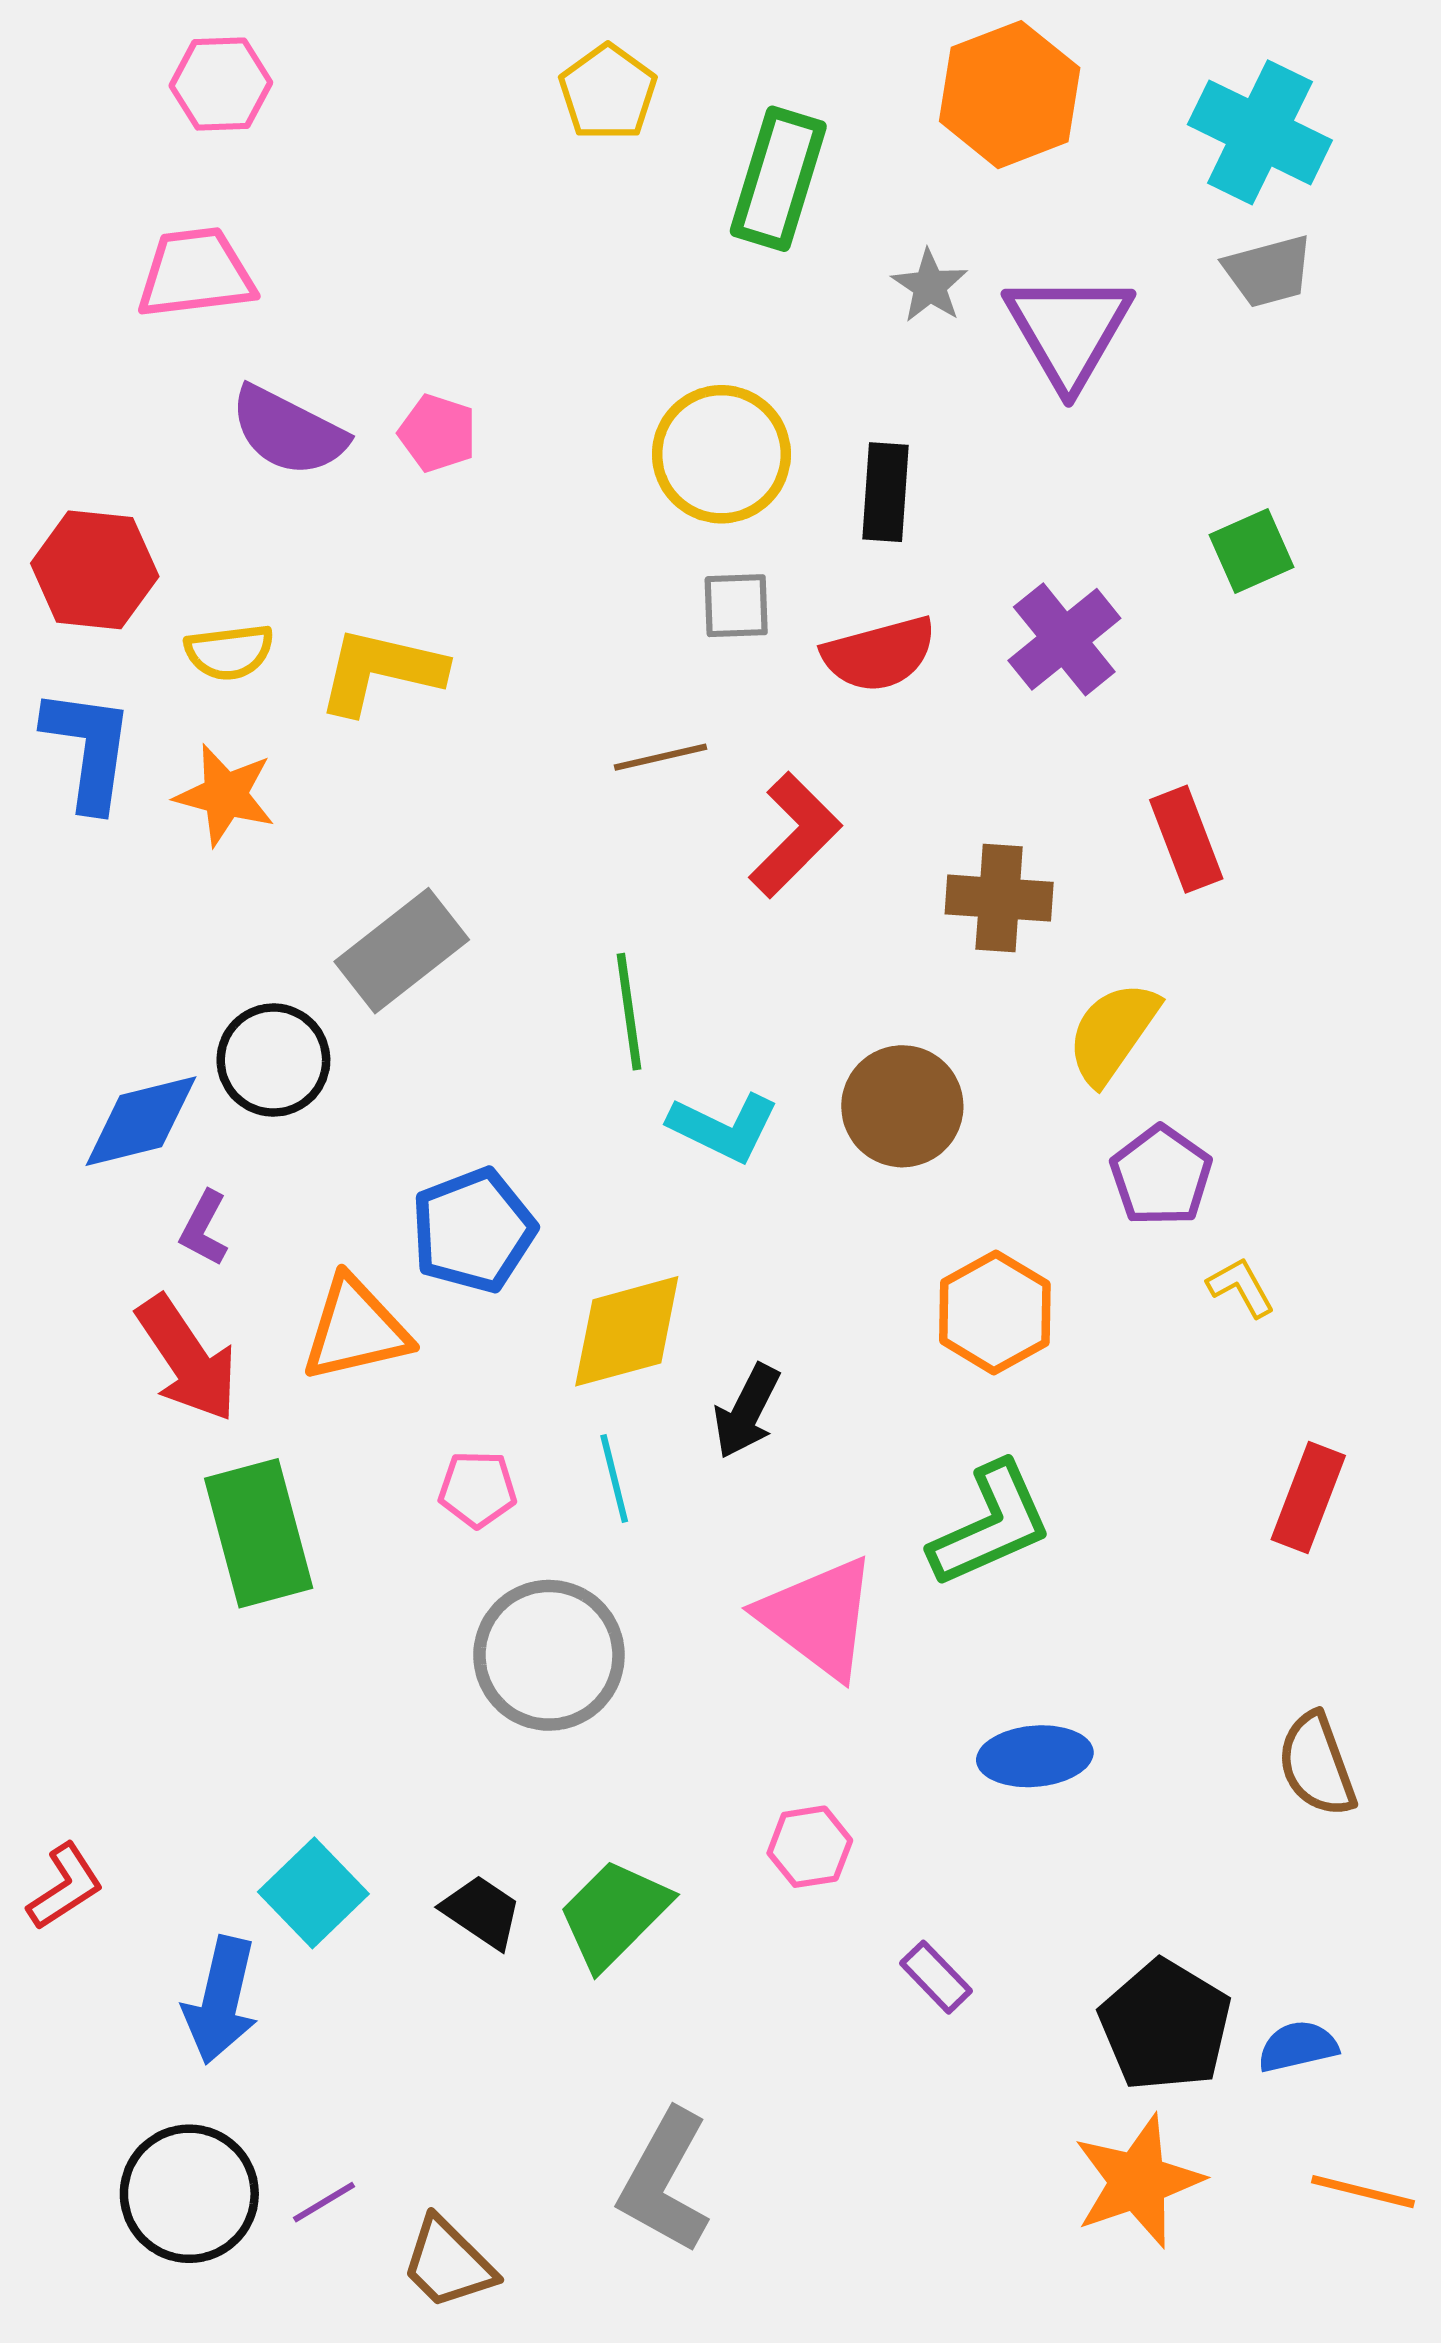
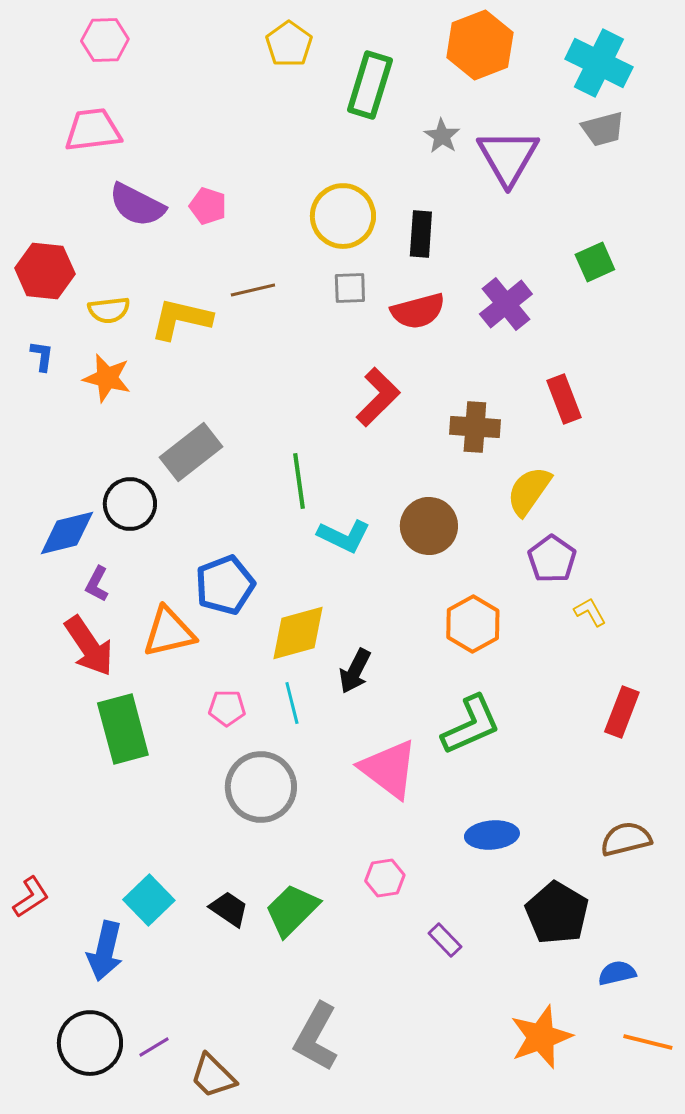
blue L-shape: (88, 749) -> (42, 356), size x0.5
brown line: (660, 757) -> (253, 290), moved
brown semicircle: (1317, 1765) -> (626, 839), turned 96
black pentagon: (1165, 2025) -> (557, 913), moved

